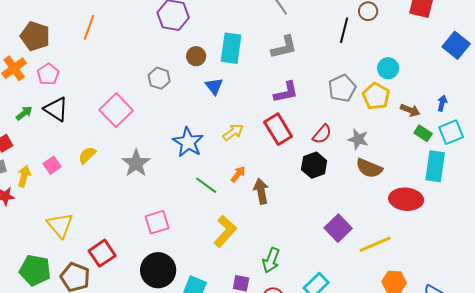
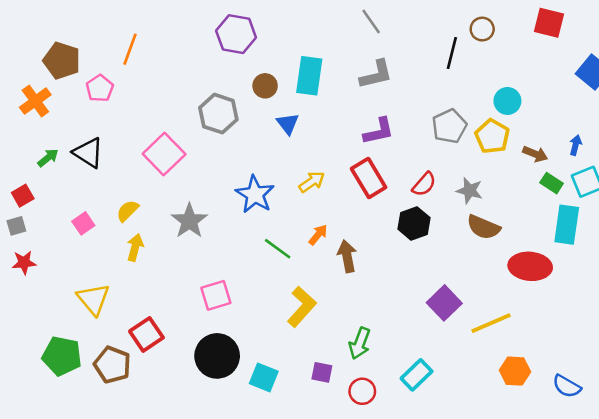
pink pentagon: (48, 74) -> (100, 88), moved
gray hexagon: (159, 78) -> (218, 114), size x1.4
yellow arrow: (24, 176) -> (135, 247), moved

